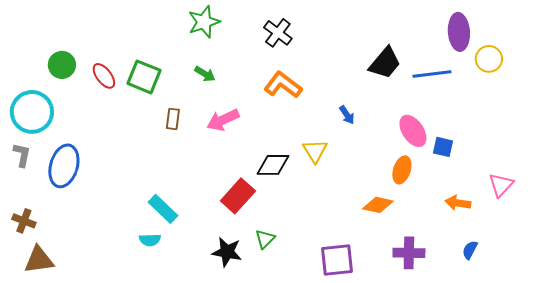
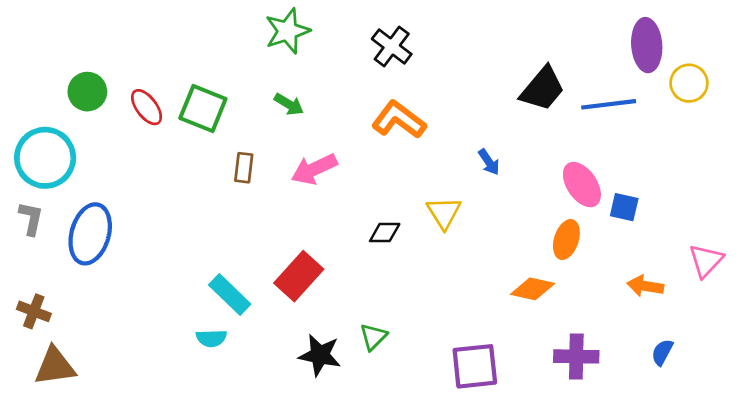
black diamond: (273, 165) -> (385, 232), size x0.7
red rectangle: (238, 196) -> (299, 276), moved

